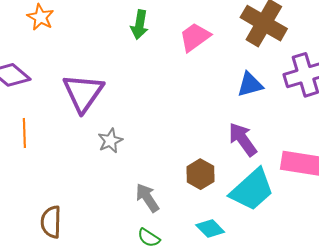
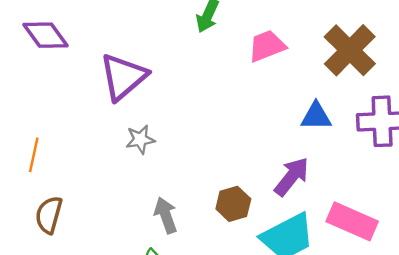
orange line: (24, 133) -> (34, 155), moved
purple arrow: (243, 139) -> (292, 177), turned 60

